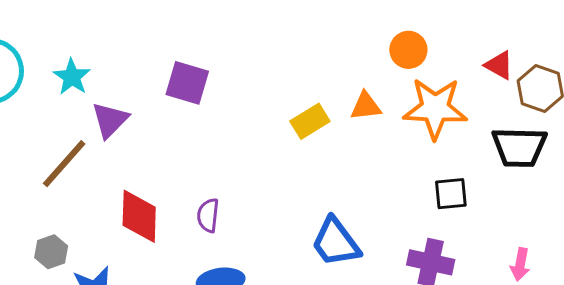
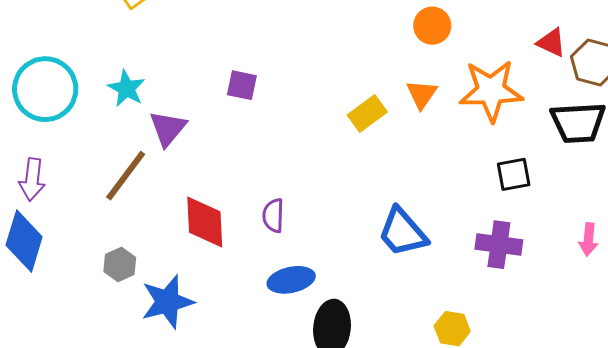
orange circle: (408, 50) -> (432, 26), moved
purple square: (187, 83) -> (242, 85), size x0.7
orange triangle: (366, 106) -> (422, 94), turned -44

